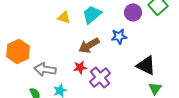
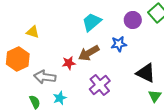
yellow triangle: (64, 17) -> (33, 32), moved
red star: (80, 67) -> (69, 63), moved

